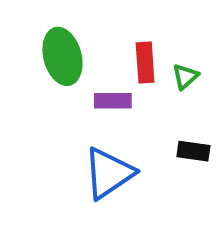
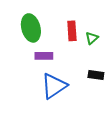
purple rectangle: (113, 101) -> (44, 56), moved

